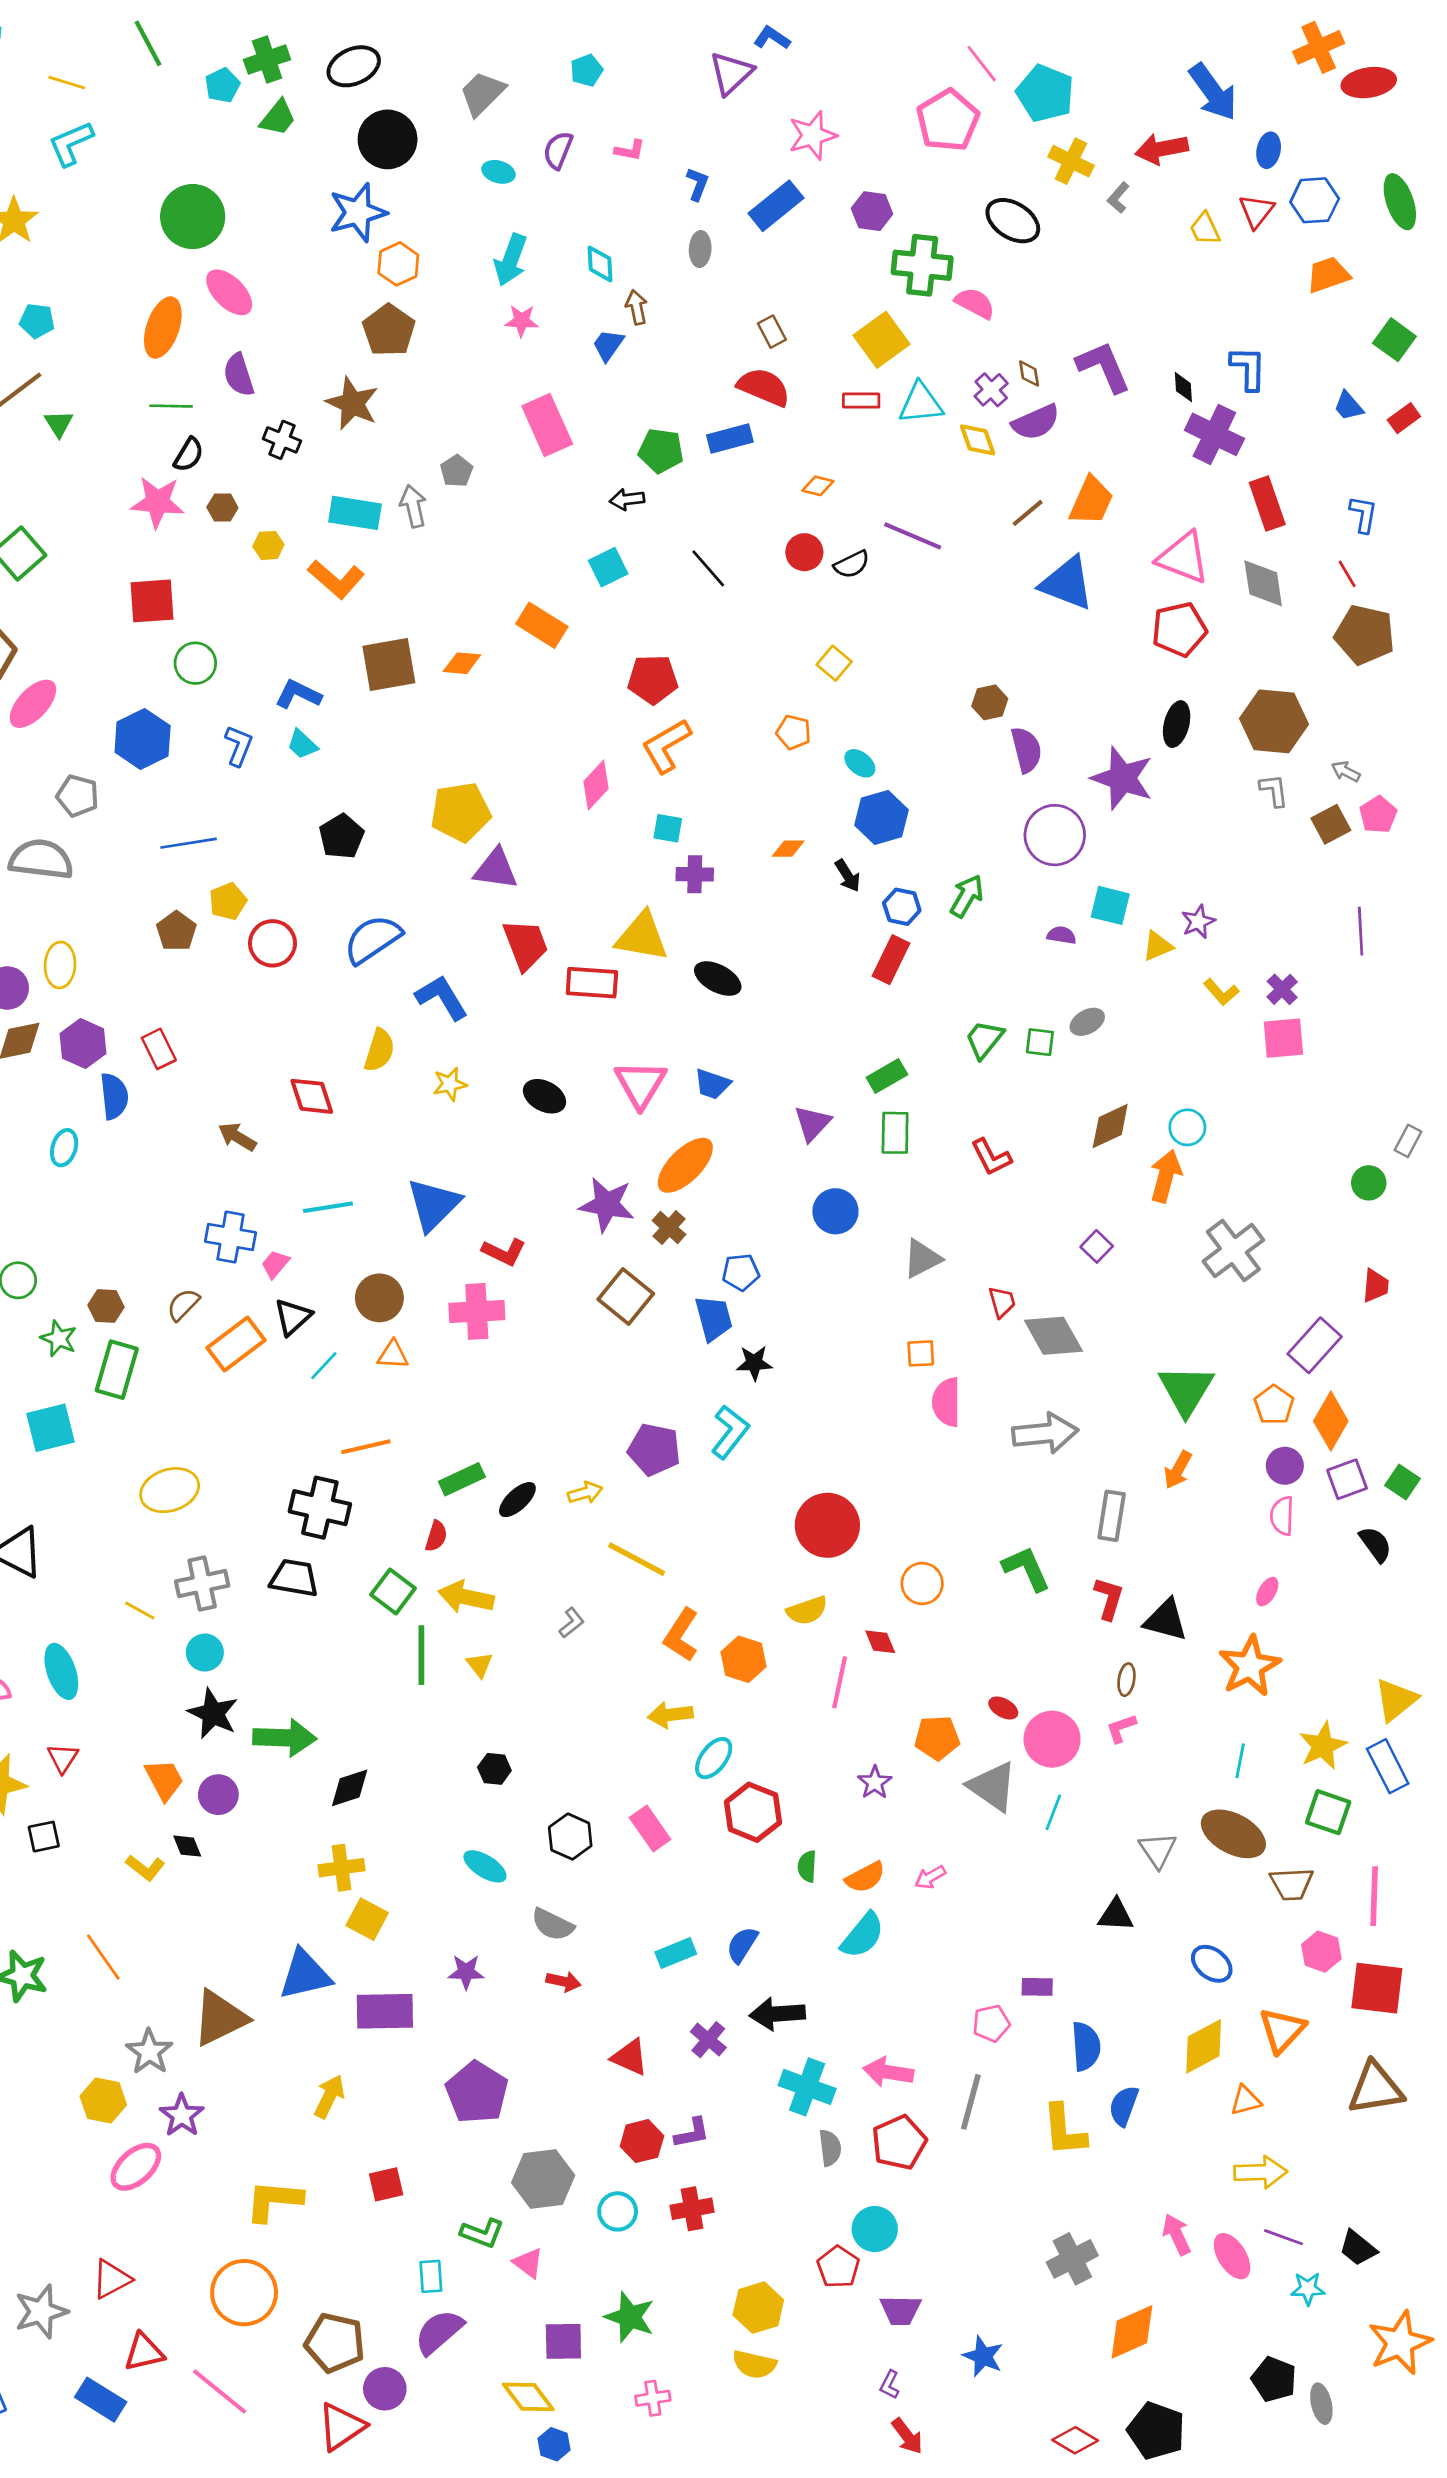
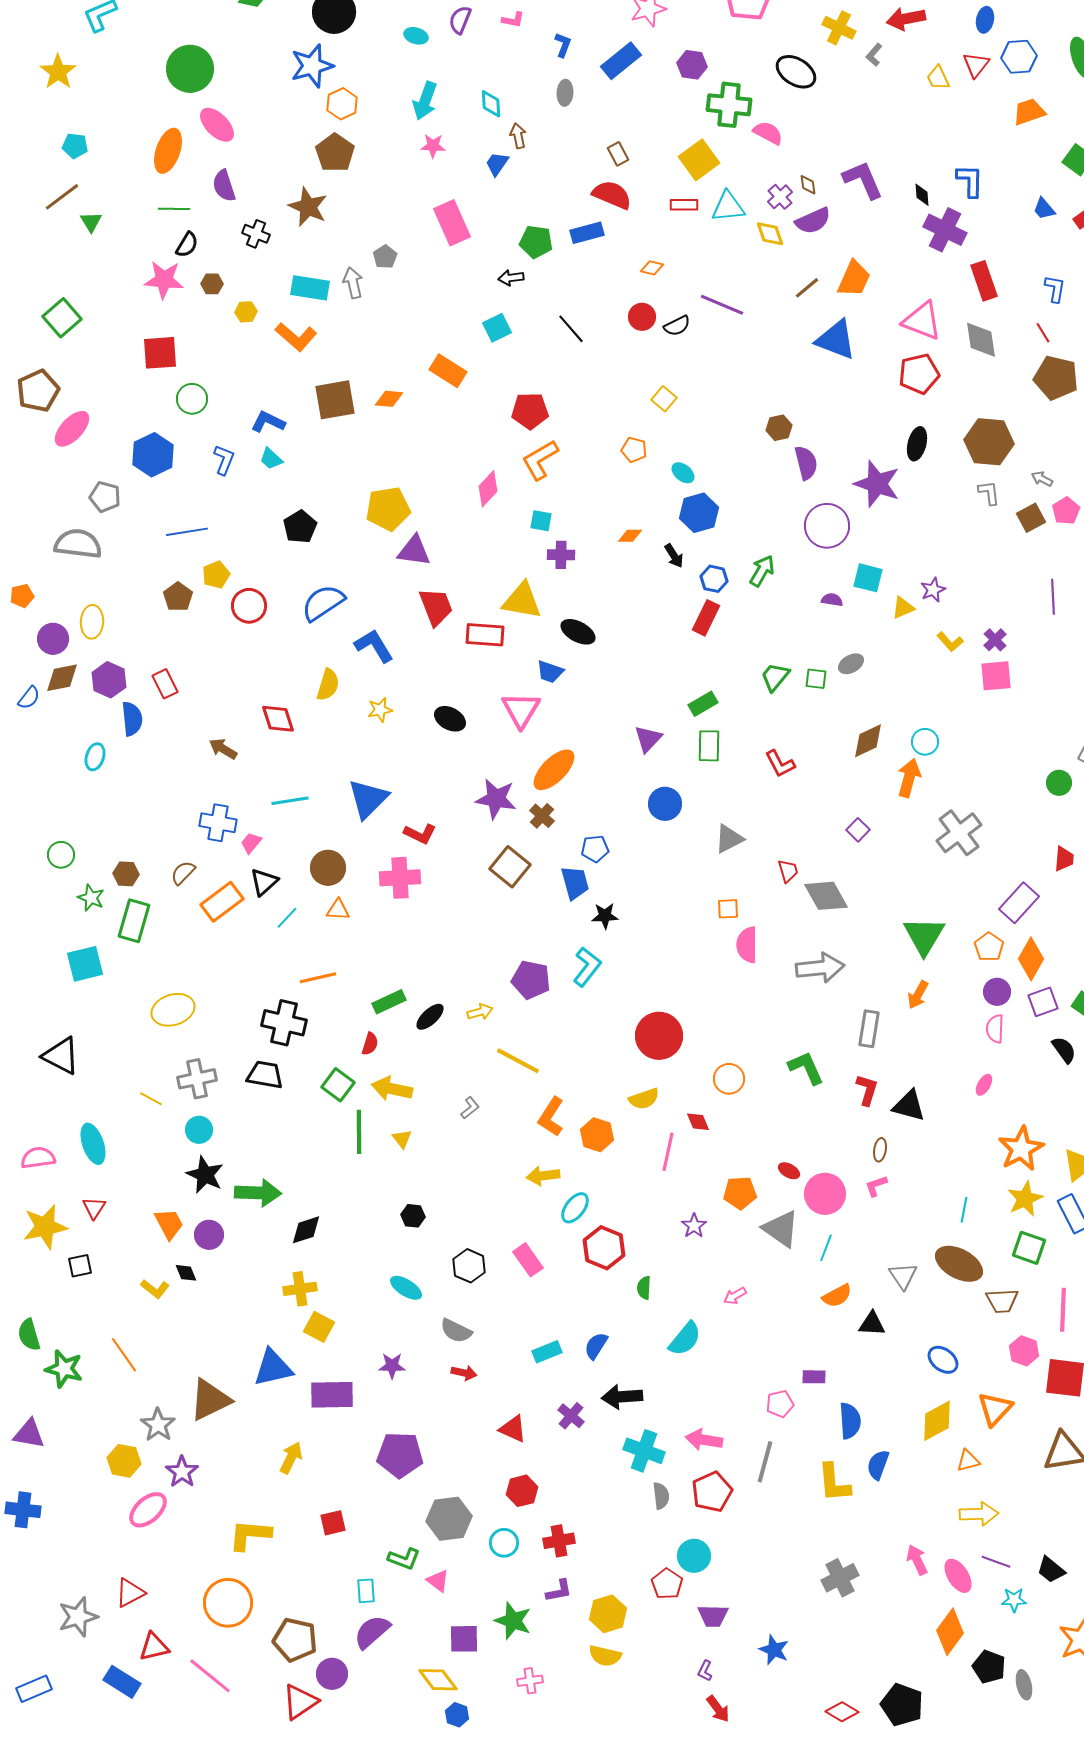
blue trapezoid: (712, 1084) -> (550, 672), moved
orange star: (1250, 1666) -> (1021, 1149), moved
orange semicircle: (865, 1877) -> (837, 1296), moved
purple pentagon: (477, 2092) -> (400, 1455), turned -30
purple L-shape: (692, 2133) -> (559, 1591), moved
orange diamond: (1132, 2332) -> (950, 1632), moved, turned -30

